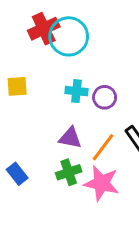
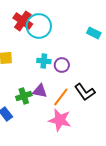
red cross: (44, 29) -> (23, 21), turned -30
green cross: (69, 172) -> (24, 96), moved

